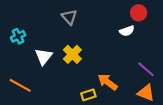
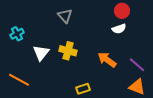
red circle: (139, 13) -> (122, 11), moved
yellow cross: (72, 54) -> (68, 51), turned -30
orange arrow: (108, 82) -> (107, 60), moved

